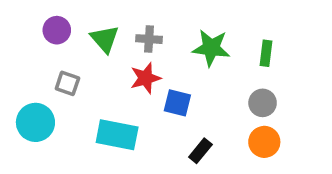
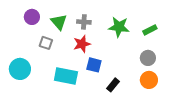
green rectangle: (266, 53) -> (150, 30), turned 56
gray square: (67, 83) -> (46, 43), moved
blue square: (177, 103) -> (94, 65), moved

